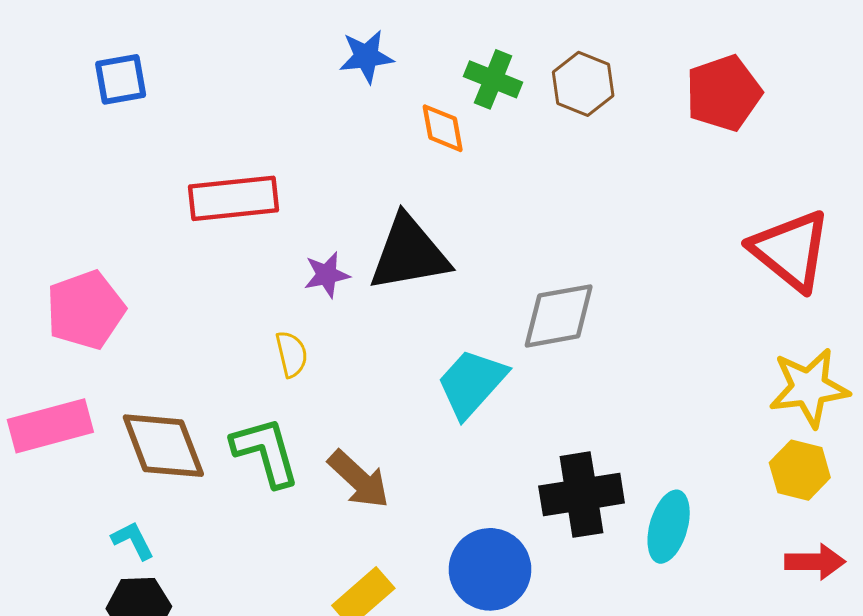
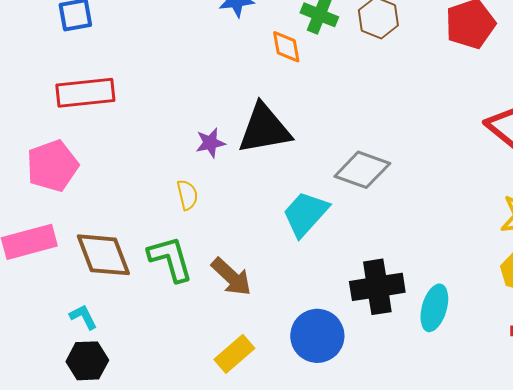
red rectangle: (234, 198) -> (85, 93), moved
gray diamond: (559, 316) -> (362, 170), turned 30

